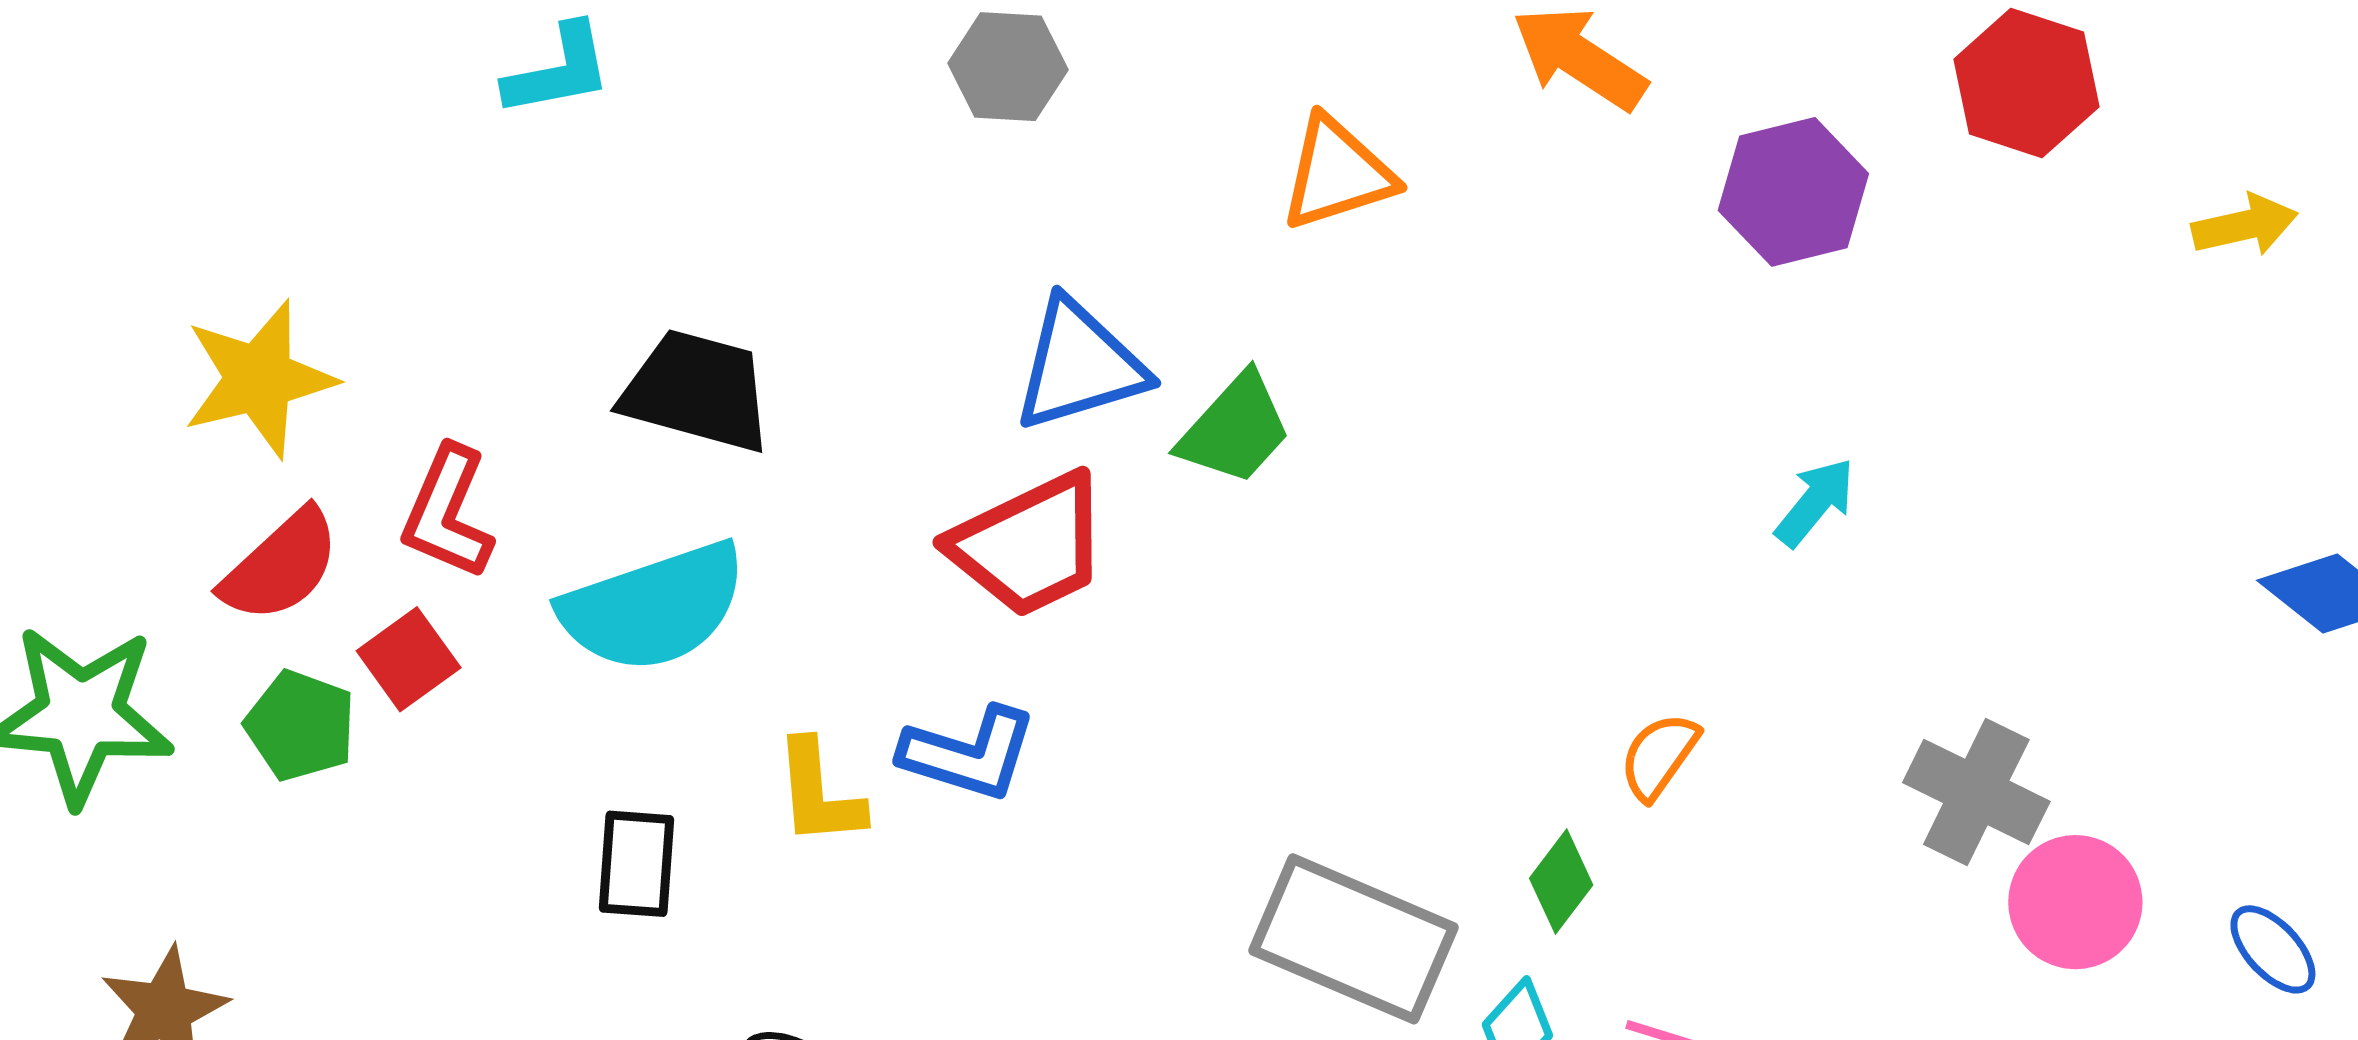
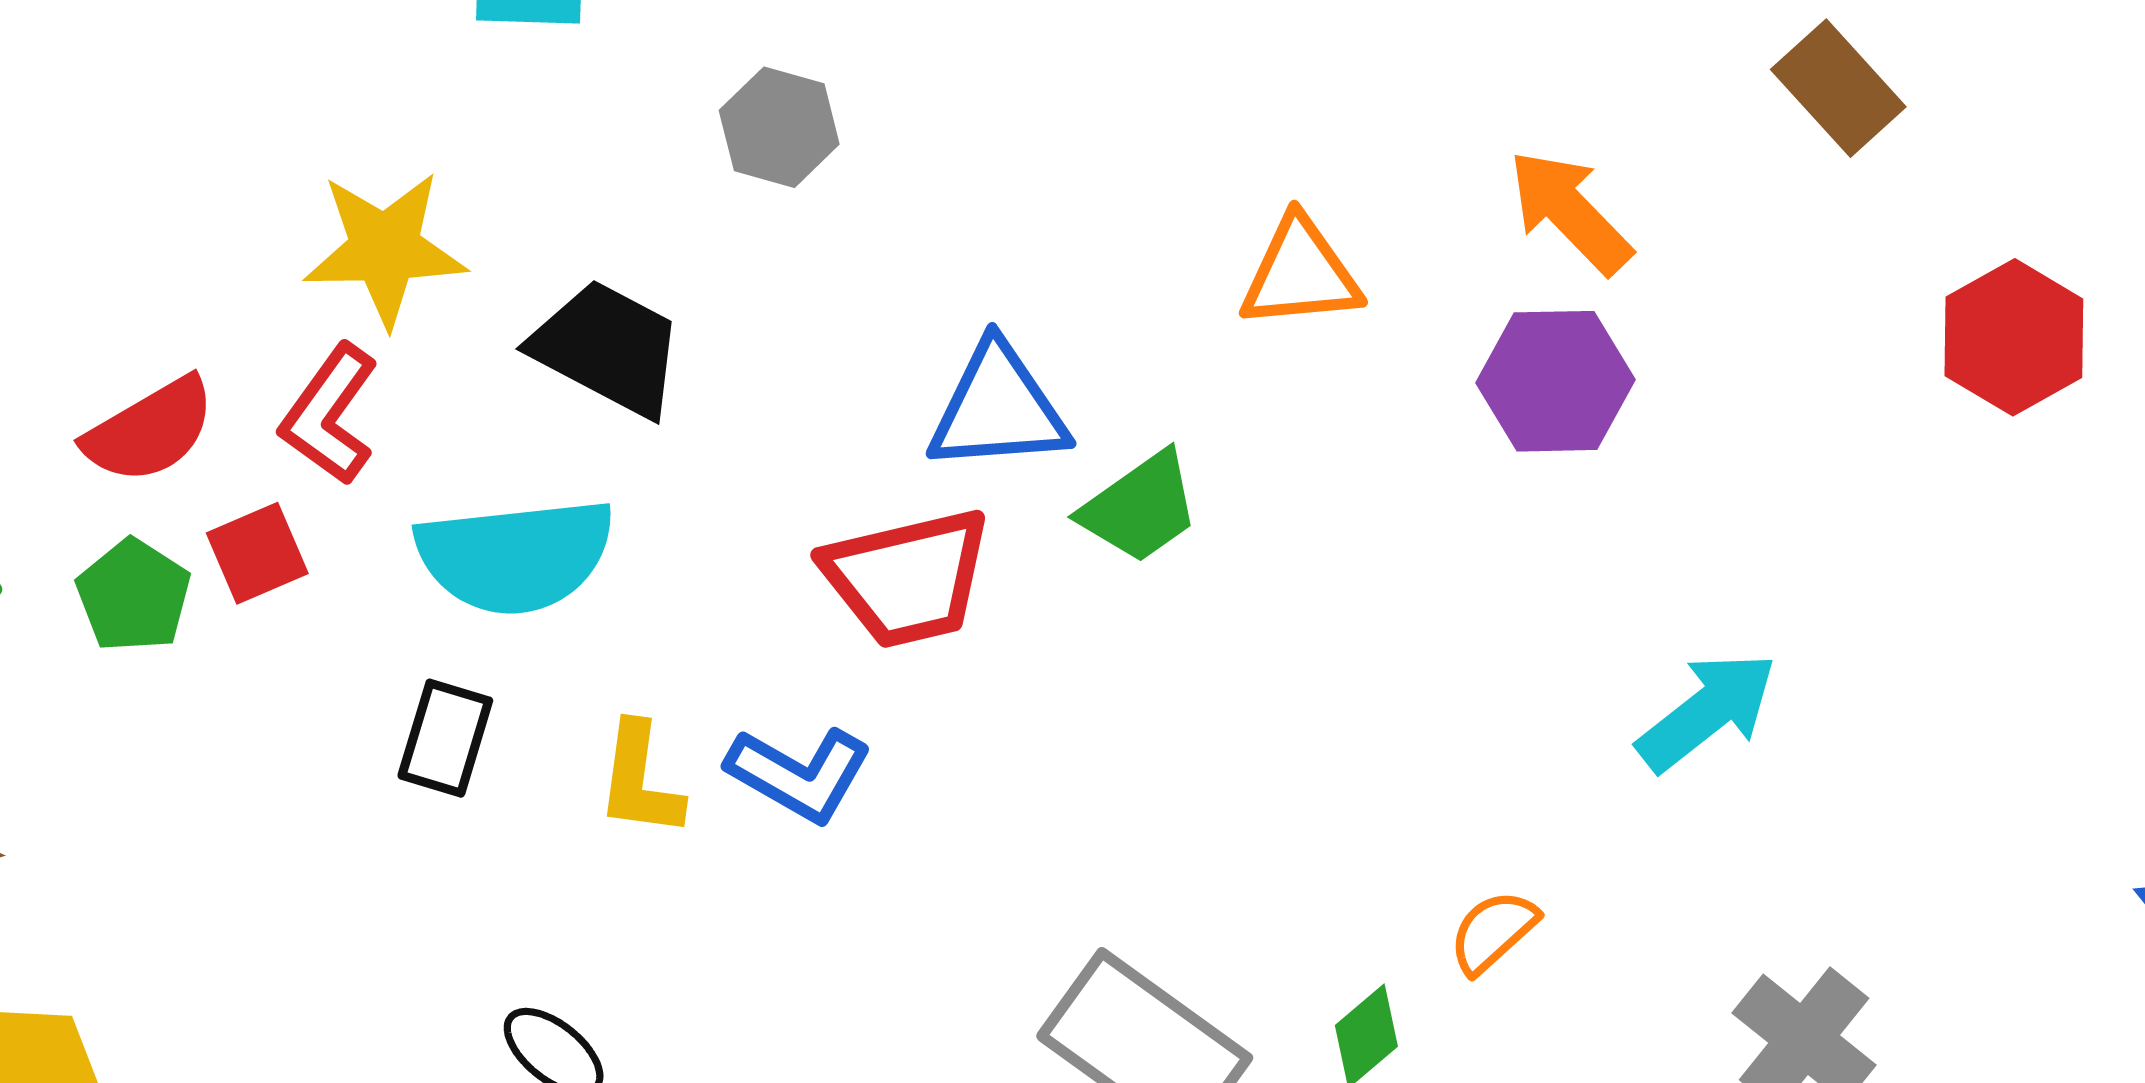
gray hexagon: (1008, 67) -> (779, 127), moved
purple hexagon: (1793, 192) -> (1556, 381), moved
yellow star: (259, 379) -> (385, 249), moved
cyan arrow: (1815, 502) -> (1707, 711), size x1.5
black rectangle: (637, 864) -> (445, 738), moved

